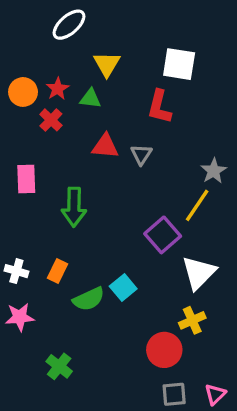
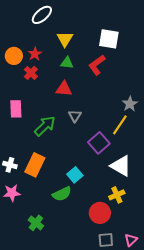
green triangle: (90, 99) -> (67, 63), moved
red L-shape: (159, 107) -> (97, 65), turned 40
gray triangle: (141, 154) -> (75, 116), moved
green arrow: (74, 207) -> (45, 126), turned -135
orange rectangle: (58, 271) -> (35, 165), size x1.6
white triangle: (199, 273) -> (121, 166), turned -45
green semicircle: (89, 299) -> (62, 194), moved

